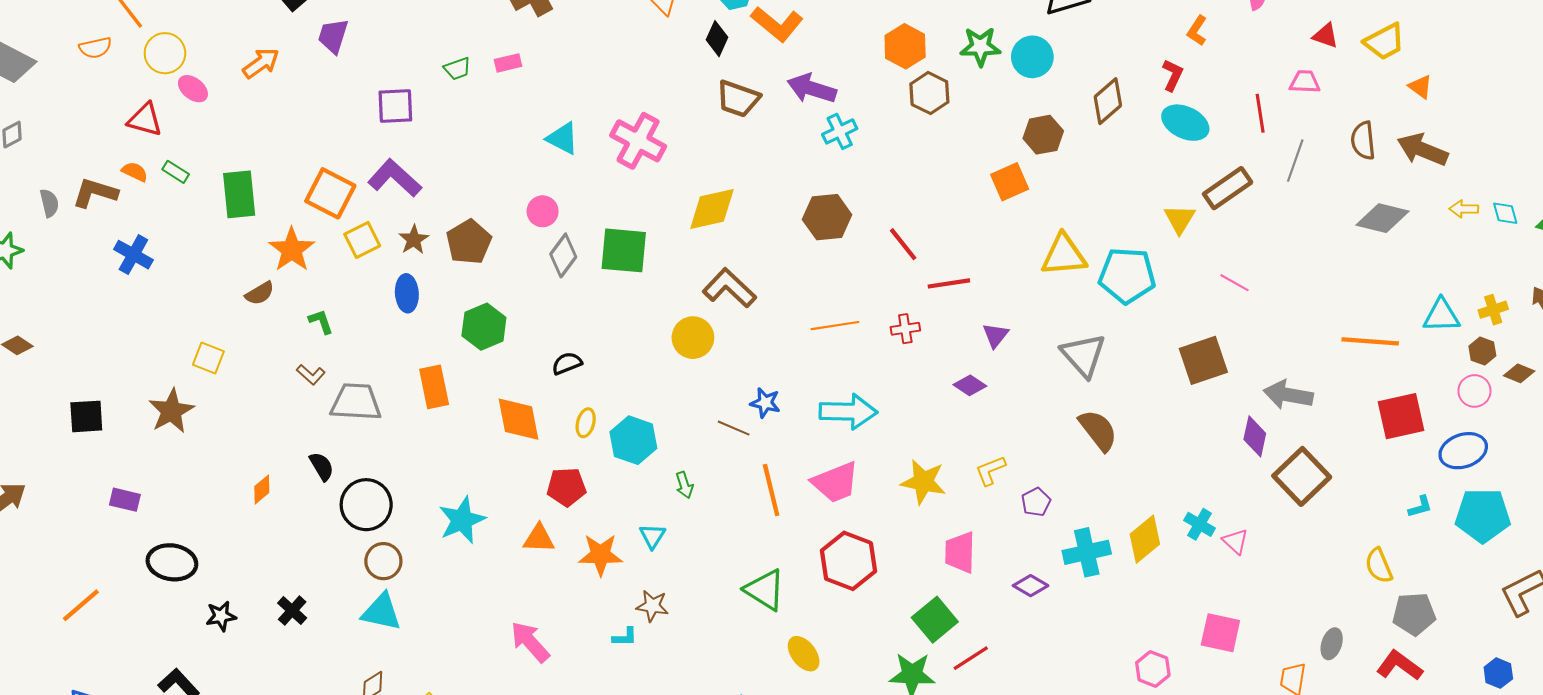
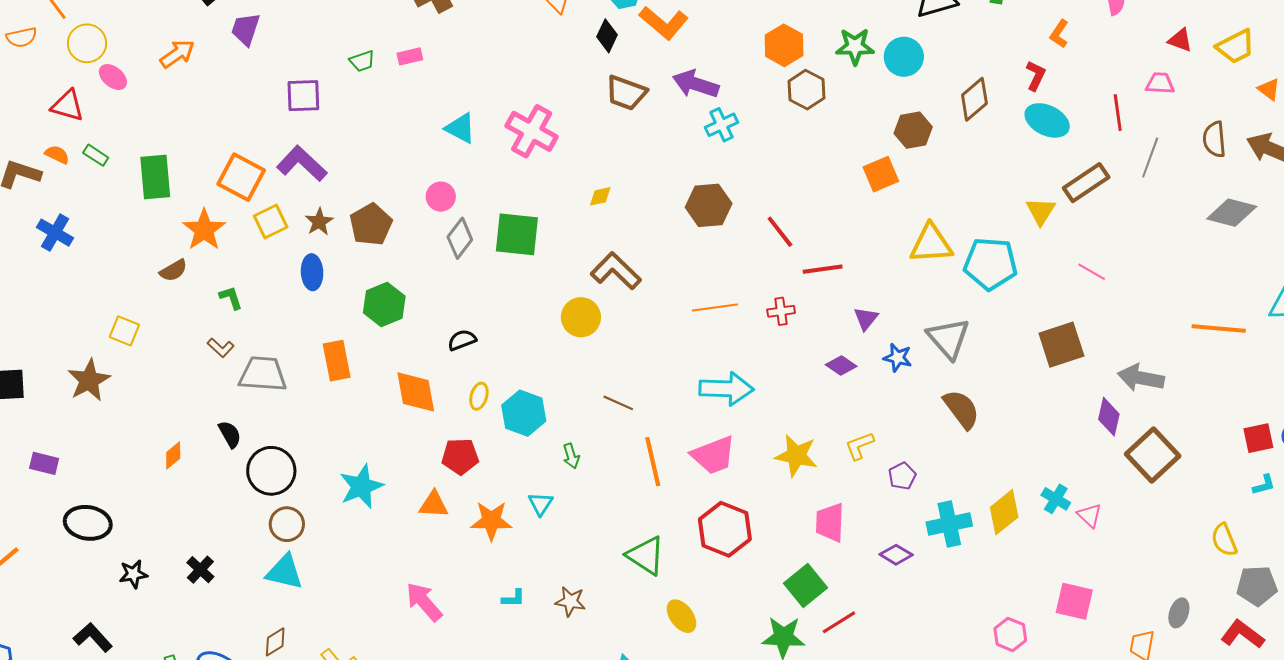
yellow diamond: (712, 209) -> (600, 196), size x0.5
blue star: (765, 403) -> (898, 358), moved
red square: (1401, 416) -> (1258, 438), moved, size x0.7
brown star: (652, 606) -> (570, 601), moved

